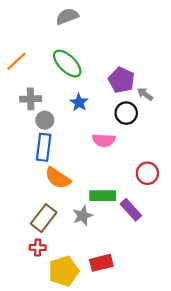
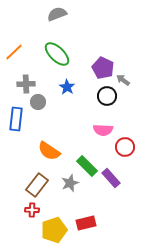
pink semicircle: (104, 140) -> (103, 130), moved
blue rectangle: (44, 147) -> (16, 119), moved
green rectangle: (103, 196) -> (87, 166), turned 45

